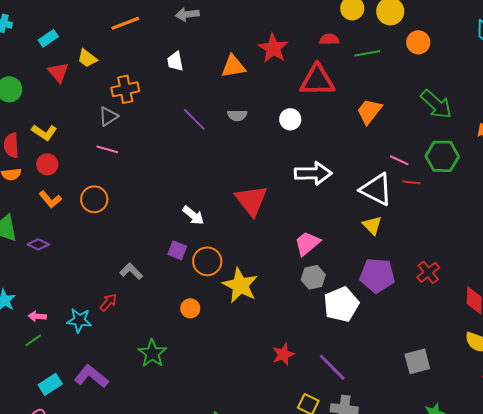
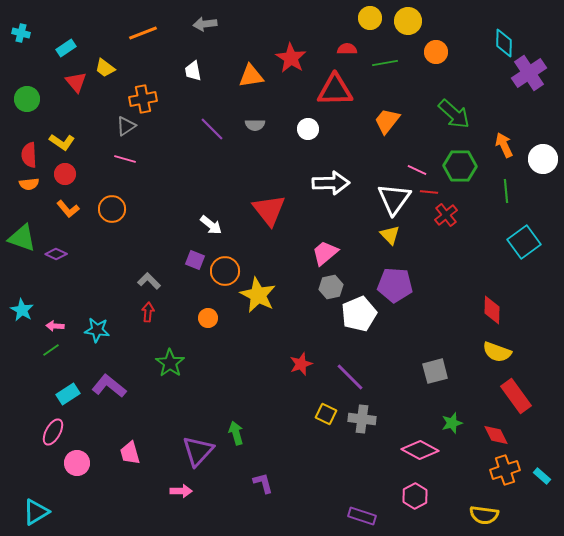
white triangle: (376, 189) -> (394, 199), turned 39
red cross: (428, 272) -> (446, 215), moved
red arrow: (108, 302) -> (148, 312), moved, turned -36

